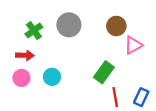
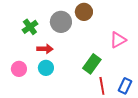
brown circle: (116, 26) -> (84, 12), moved
red arrow: (25, 55) -> (45, 49), moved

